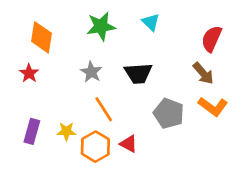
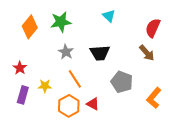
green star: (101, 26) -> (61, 22), moved
orange diamond: (41, 37) -> (30, 27), turned 30
red star: (29, 73) -> (20, 68), moved
orange L-shape: (213, 106) -> (154, 98), moved, turned 95
yellow star: (66, 131) -> (45, 86), moved

